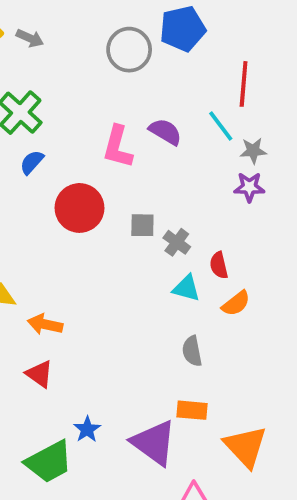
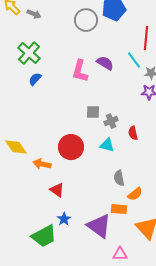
red circle: (80, 208) -> (71, 147), moved
gray cross: (177, 242) -> (111, 121), turned 32
cyan triangle: (186, 288) -> (107, 145), moved
orange semicircle: (236, 303) -> (135, 194), moved
red triangle: (39, 374) -> (57, 190), moved

